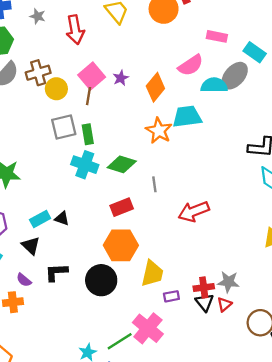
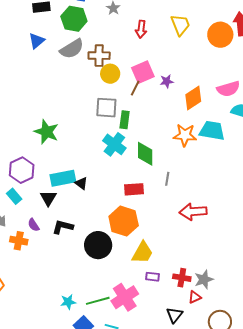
red arrow: (75, 30) -> (141, 29), size x0.7
orange star: (159, 131) -> (185, 135), turned 30
green diamond: (122, 164) -> (145, 154), turned 55
cyan rectangle: (40, 219) -> (63, 178), size x1.4
gray star: (228, 282) -> (204, 279), turned 30
black triangle: (205, 302) -> (174, 315), moved

